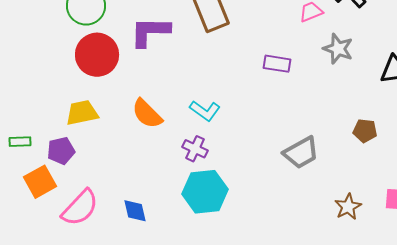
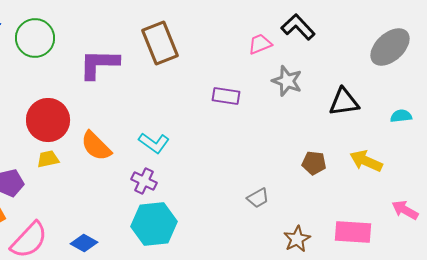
red circle: (97, 55) -> (48, 120), moved
yellow trapezoid: (82, 113) -> (48, 159), moved, size x0.7
gray trapezoid: (301, 153) -> (258, 198), moved, size x0.6
blue diamond: (135, 211) -> (84, 243), turned -48

